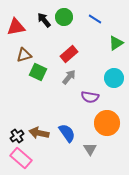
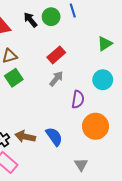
blue line: (95, 19) -> (73, 11), moved, turned 40
green square: (38, 72) -> (14, 78), moved, turned 30
purple semicircle: (90, 97) -> (78, 99), turned -90
gray triangle: (90, 149) -> (81, 164), moved

